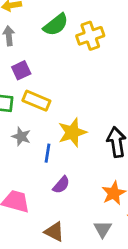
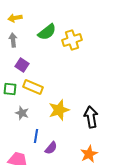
purple square: (21, 70) -> (22, 65), turned -32
blue line: (47, 153) -> (36, 136), moved

